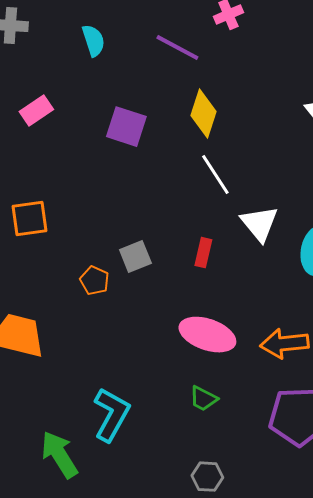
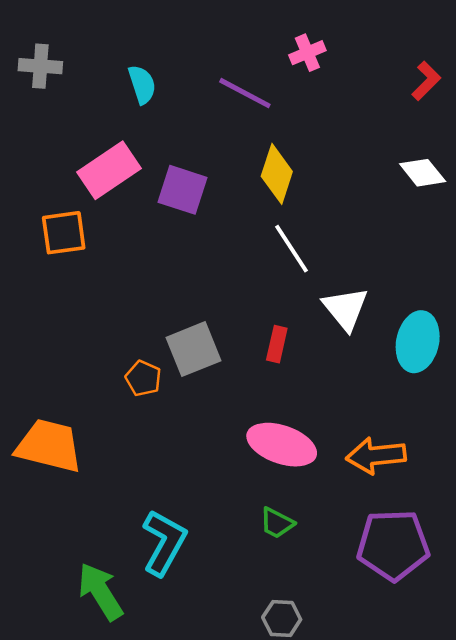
pink rectangle: (36, 111) -> (109, 170), moved, size x1.5
orange square: (29, 219) -> (64, 233), moved
gray square: (135, 257) -> (194, 349), size x1.4

